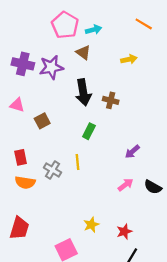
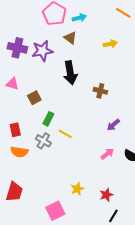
brown cross: (111, 100) -> (100, 91), moved
green rectangle: (89, 131) -> (48, 119), moved
yellow line: (78, 162) -> (65, 134), turned -56

